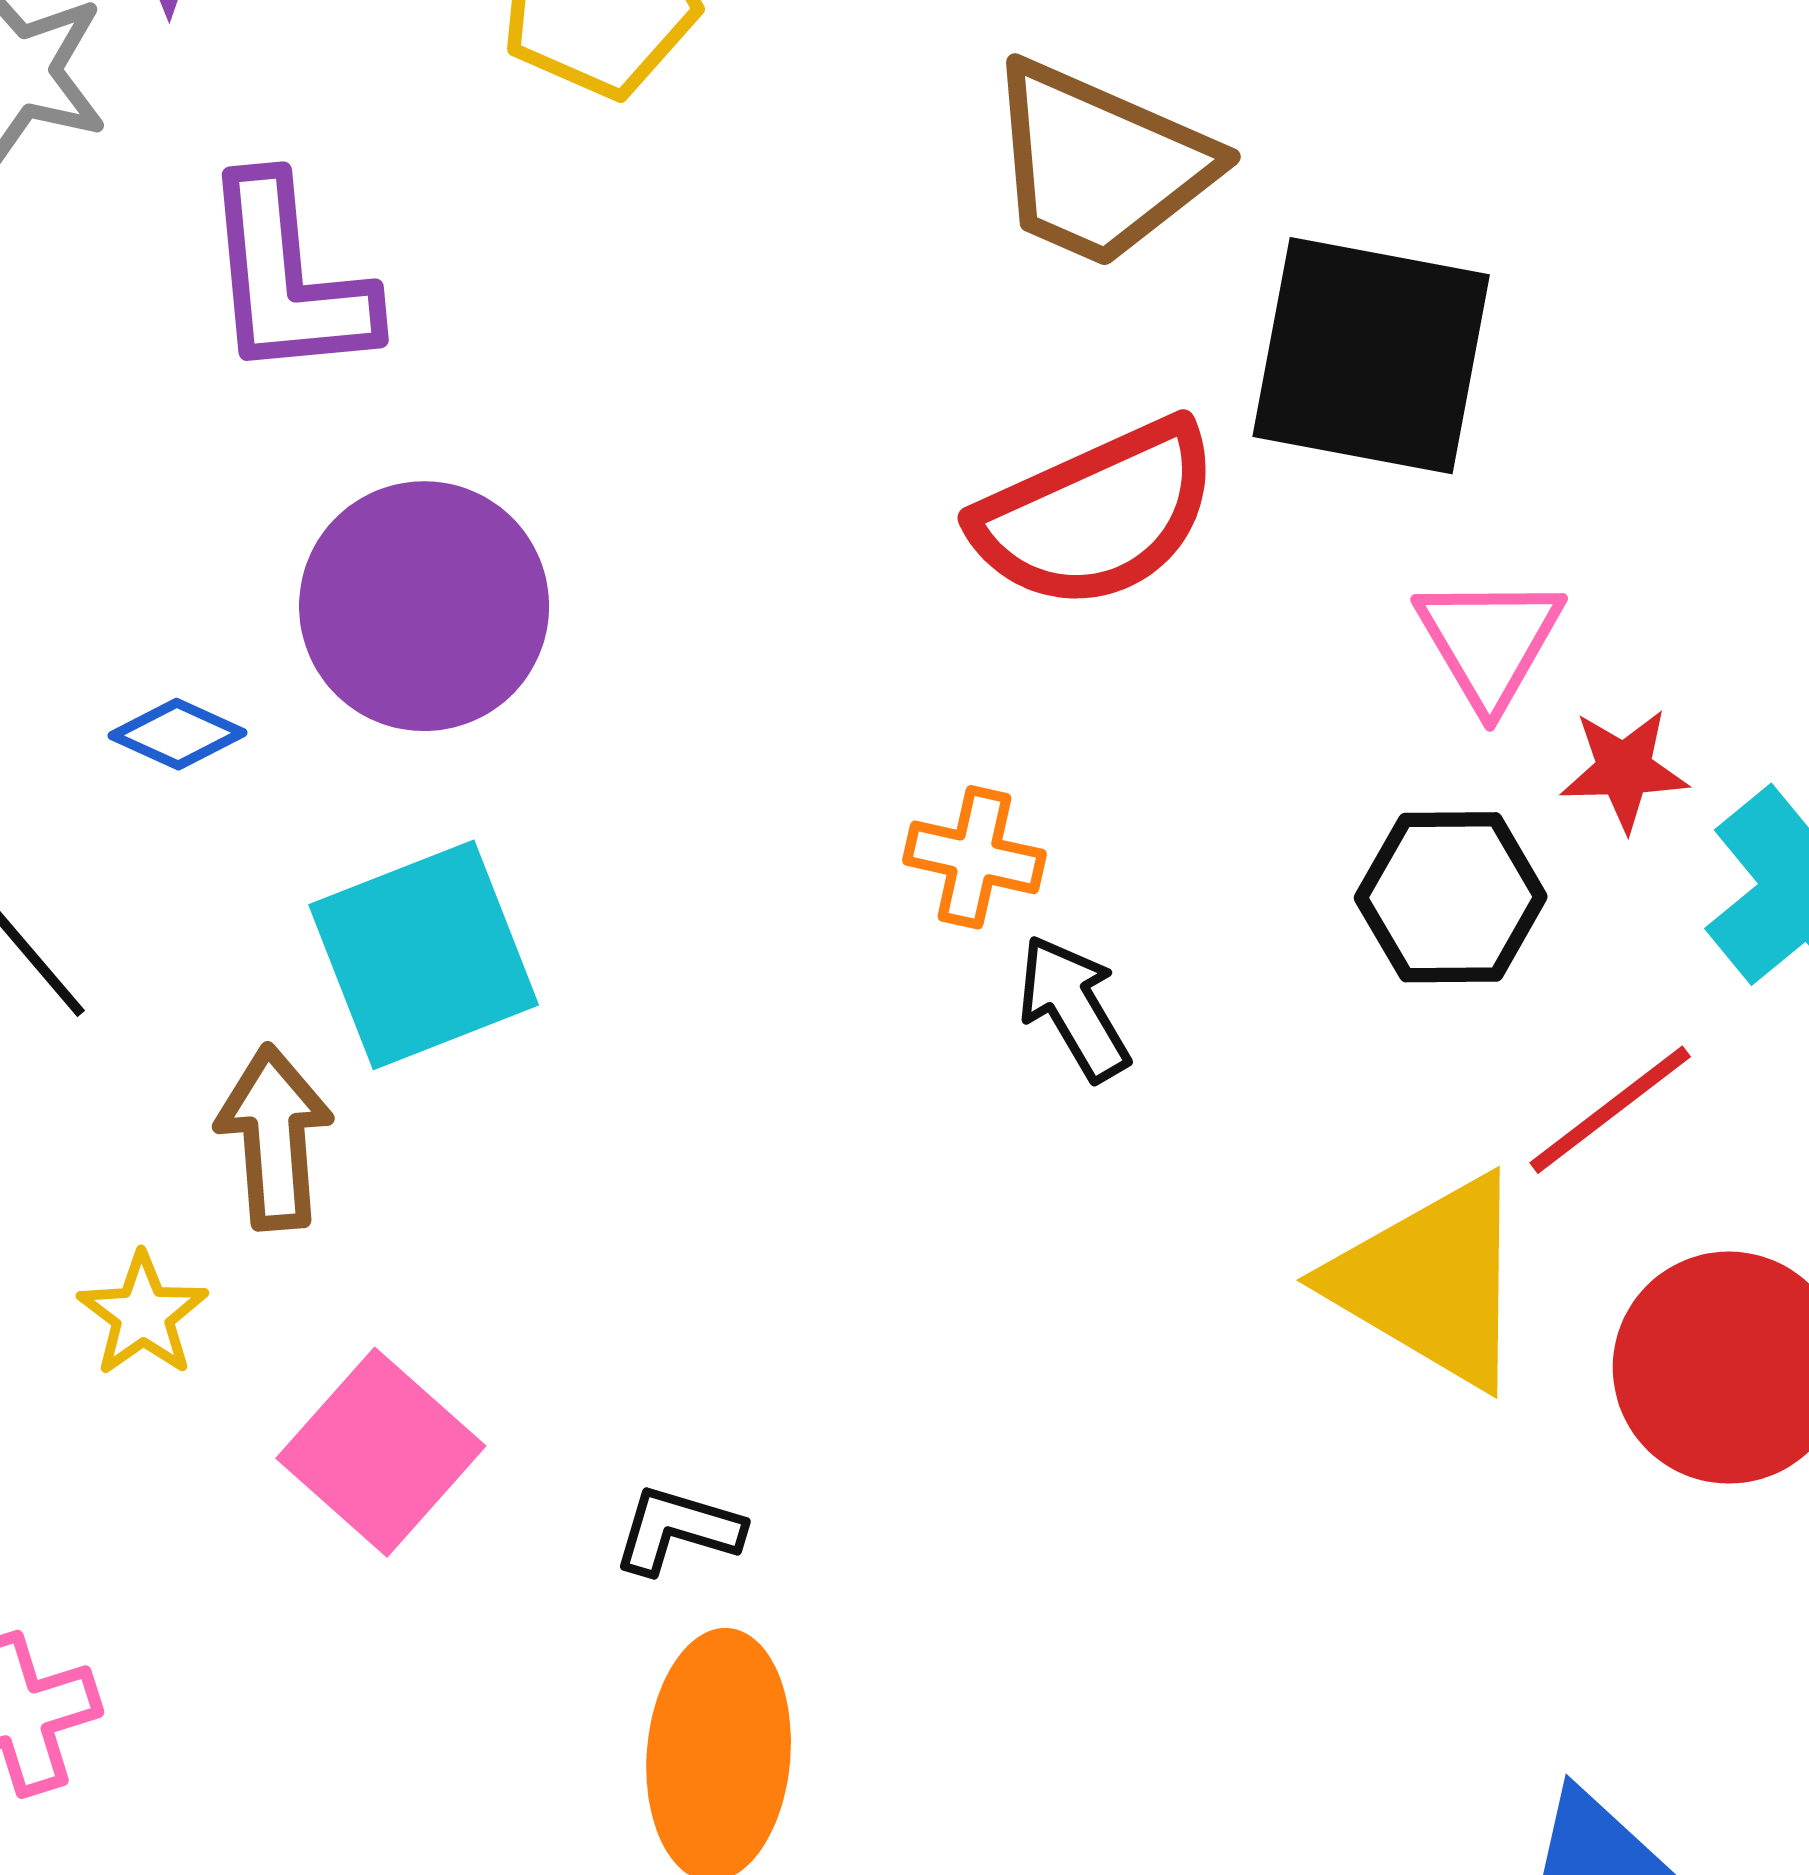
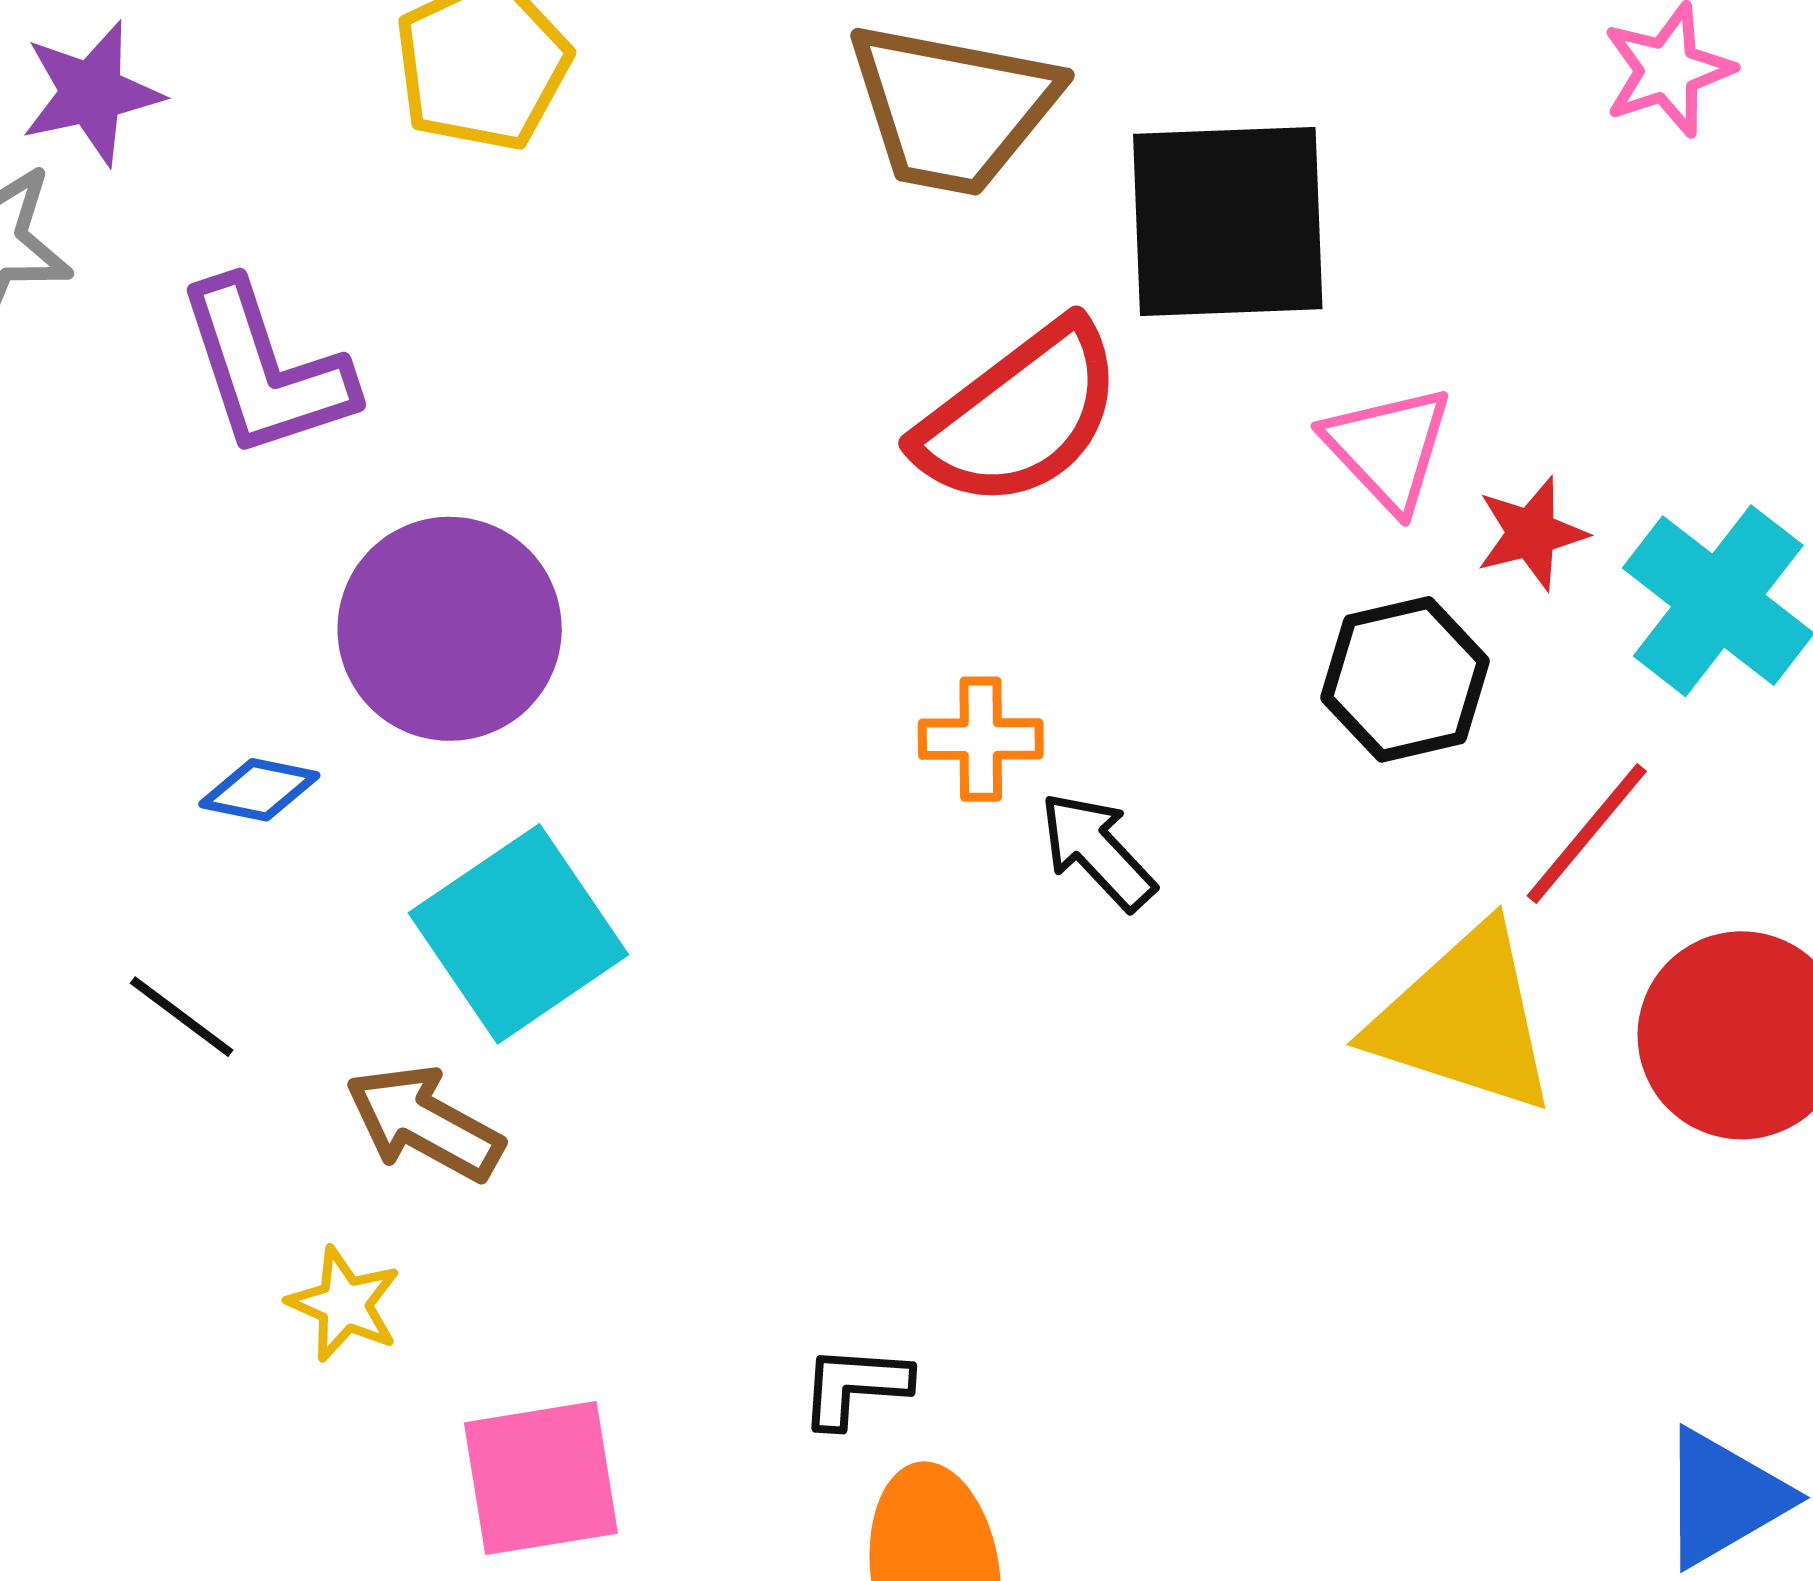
brown arrow: (274, 1137) -> (424, 1123), turned -44
pink square: (381, 1452) -> (541, 1478), moved, turned -38

